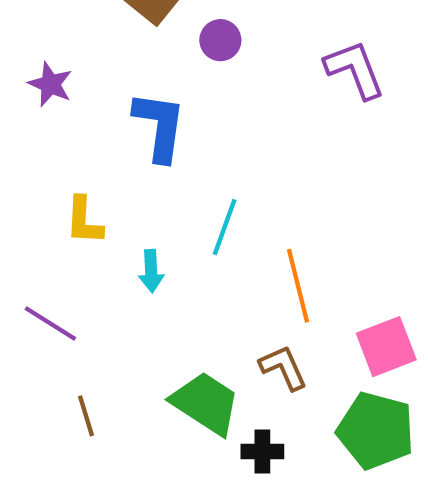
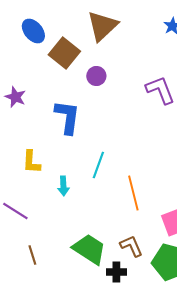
brown L-shape: (283, 368) -> (131, 246), moved

